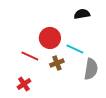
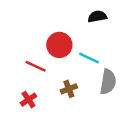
brown cross: (57, 63) -> (69, 89), moved

